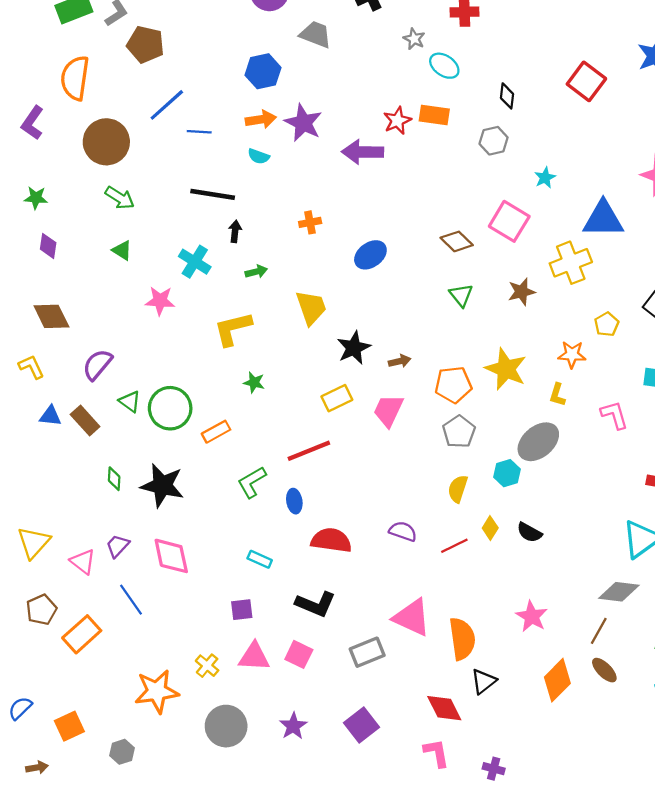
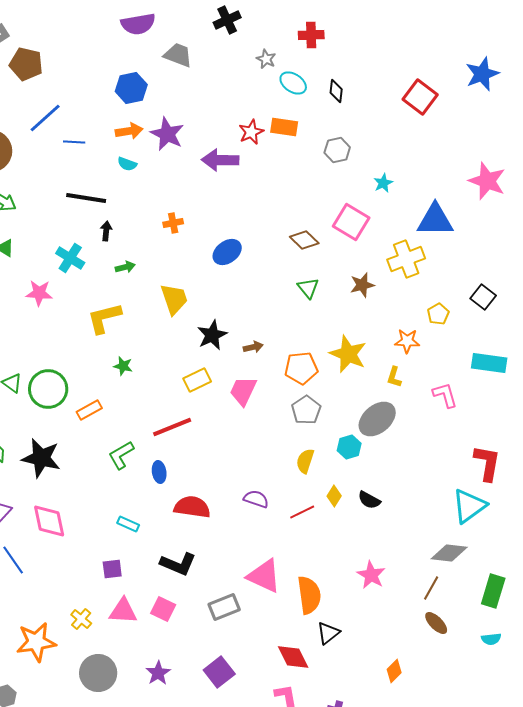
black diamond: (507, 96) -> (336, 91), moved
orange diamond: (557, 680) -> (394, 671), moved, size x0.6

